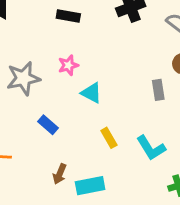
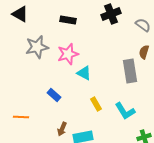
pink star: (68, 65) -> (68, 54), size x1.5
gray star: (23, 78) -> (37, 47), moved
gray rectangle: (158, 90) -> (130, 71), size x1.6

